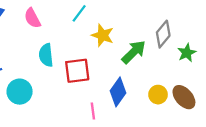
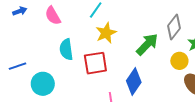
yellow star: (103, 35) -> (106, 33), moved, turned 30
yellow circle: (158, 95) -> (179, 61), moved

